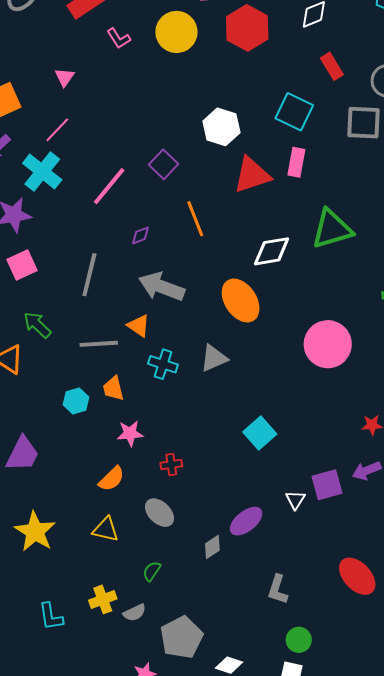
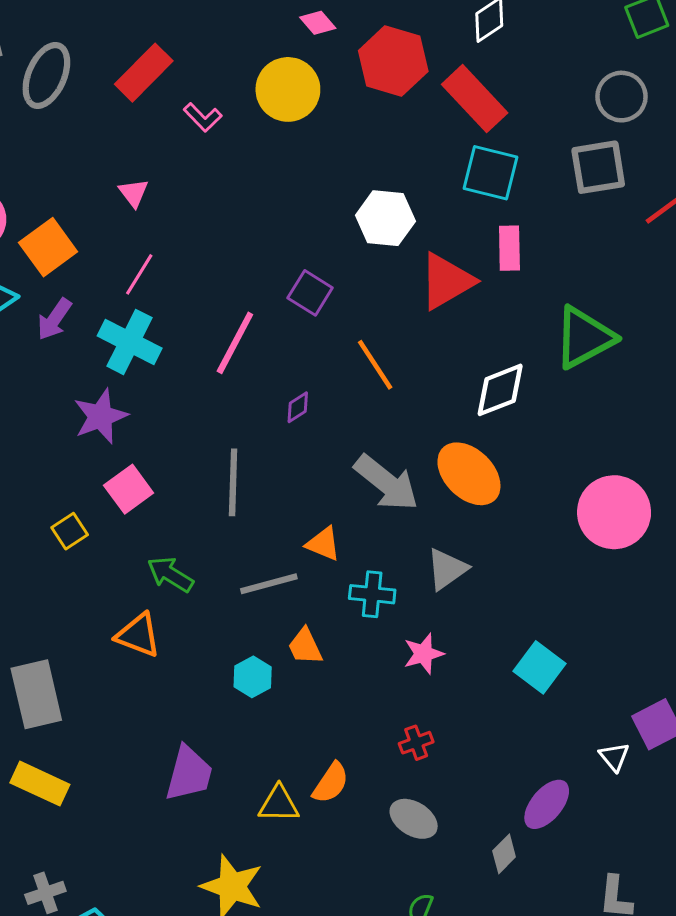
red rectangle: (332, 66) -> (475, 99), moved, size x1.6
gray arrow: (162, 287) -> (386, 483), moved, turned -150
pink star: (130, 433) -> (424, 654), moved
yellow triangle: (106, 529) -> (279, 804), moved

